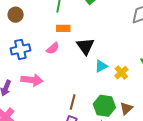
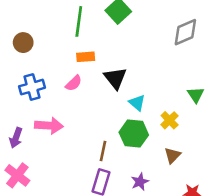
cyan triangle: (101, 66) -> (137, 103), turned -48
yellow cross: (121, 73) -> (170, 120), moved
green hexagon: (104, 106) -> (134, 134), moved

